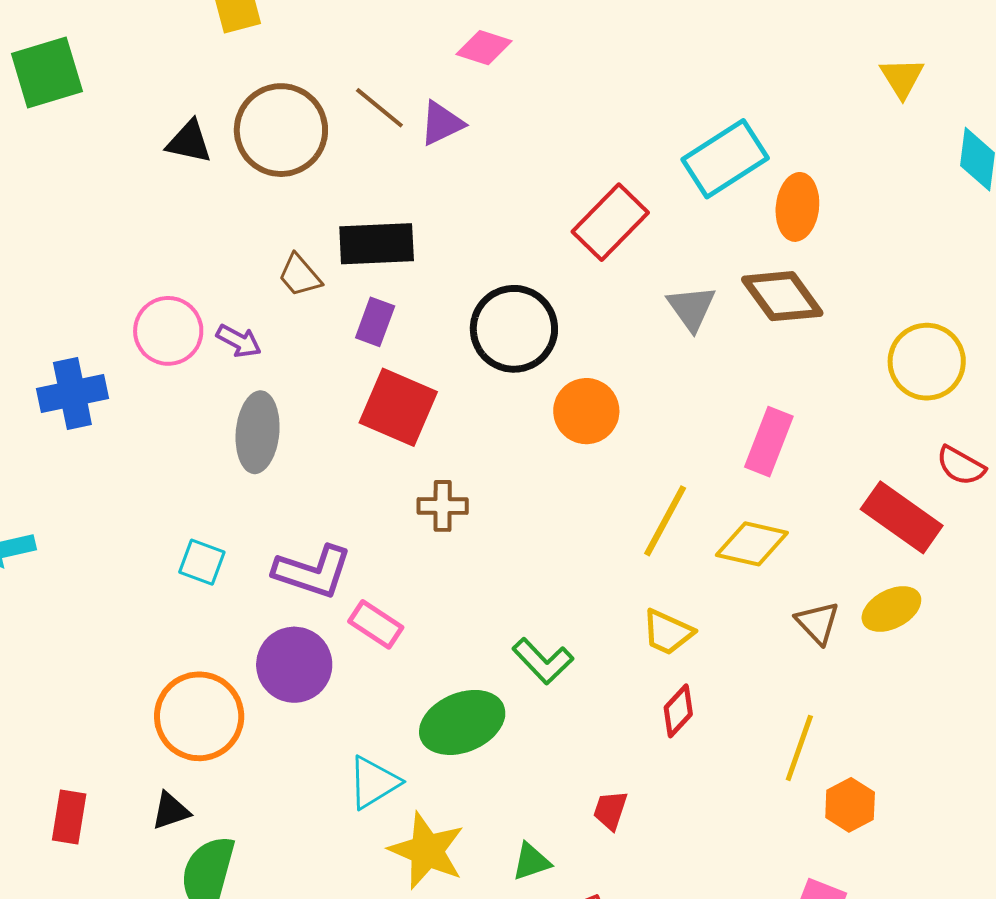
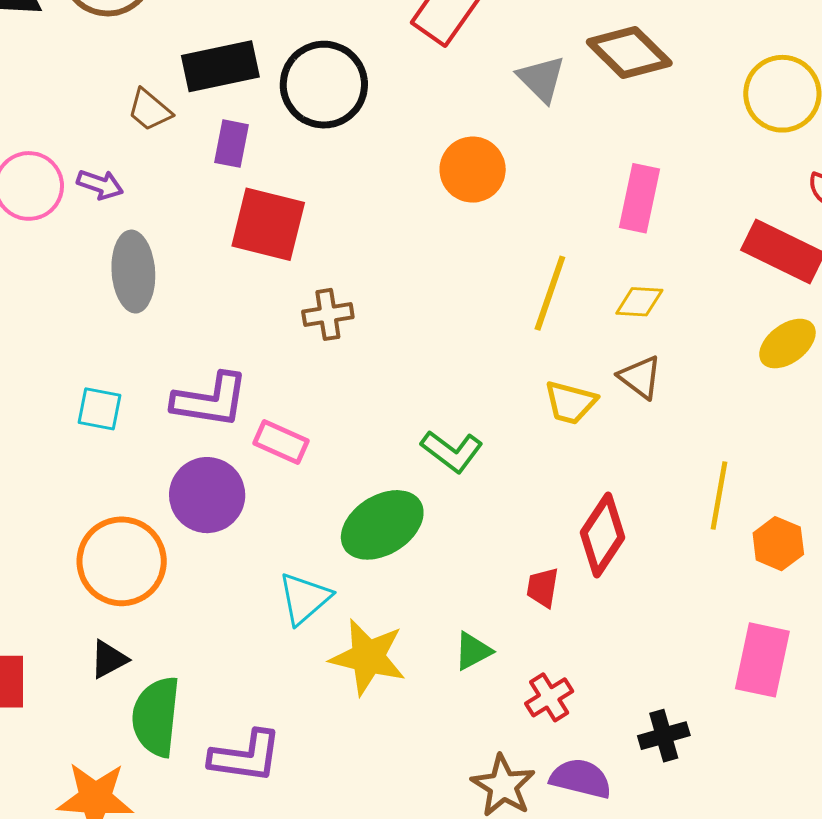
black circle: (514, 329) -> (324, 85), moved
orange circle: (586, 411) -> (473, 170), moved
yellow diamond: (752, 544) -> (639, 302), size x0.7
brown triangle: (818, 623) -> (640, 377), moved
red diamond: (678, 711) -> (602, 535), moved, size x1.5

